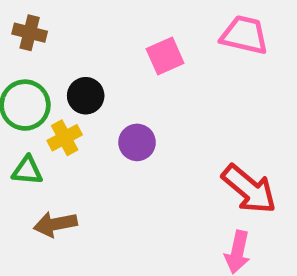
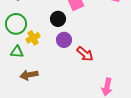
black circle: (86, 96) -> (58, 19), moved
red arrow: (249, 189) -> (85, 54), moved, size x0.7

